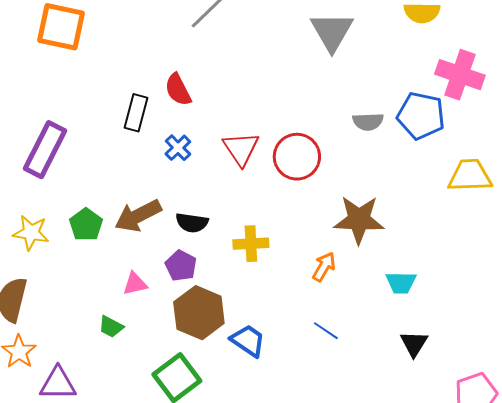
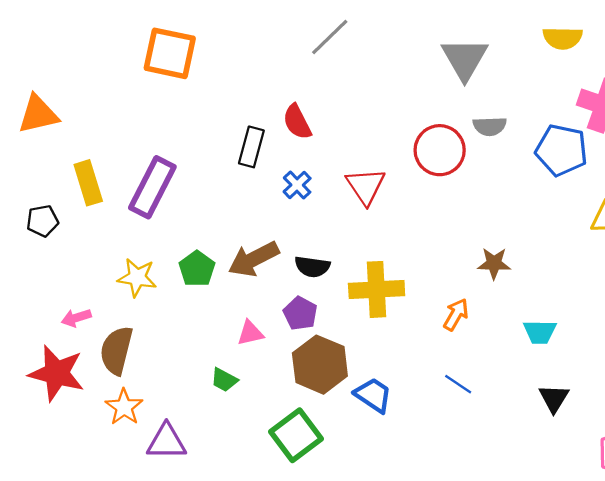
gray semicircle: (368, 122) -> (490, 126), moved
red circle: (297, 157) -> (440, 150), moved
brown star: (359, 220) -> (494, 263), size x0.6
yellow cross: (251, 244) -> (377, 289), size x1.4

